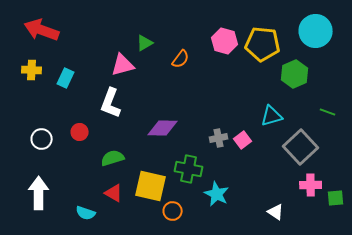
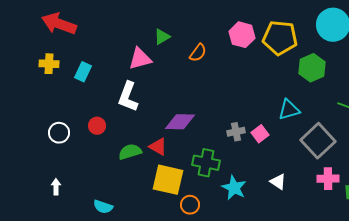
white arrow: (39, 193) -> (56, 187), size x0.5
red triangle: (114, 193) -> (158, 147), moved
white triangle: (276, 212) -> (278, 182), moved

